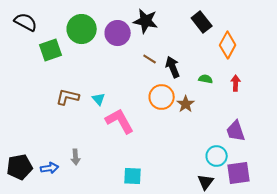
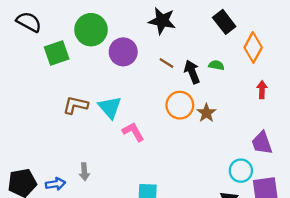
purple circle: (118, 33) -> (123, 52), moved
green semicircle: (206, 79) -> (216, 65), moved
cyan triangle: (99, 99) -> (110, 107), size x1.6
pink L-shape: (120, 121) -> (133, 132), size x0.7

